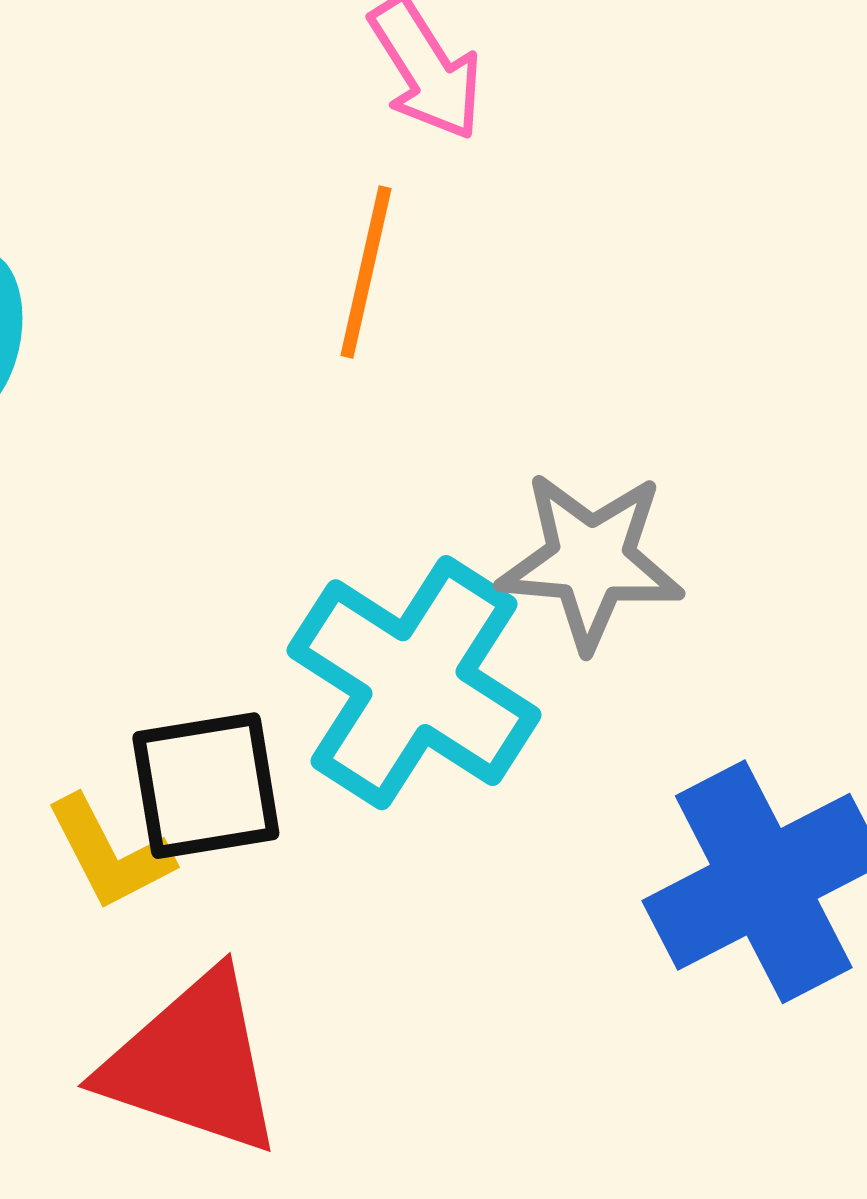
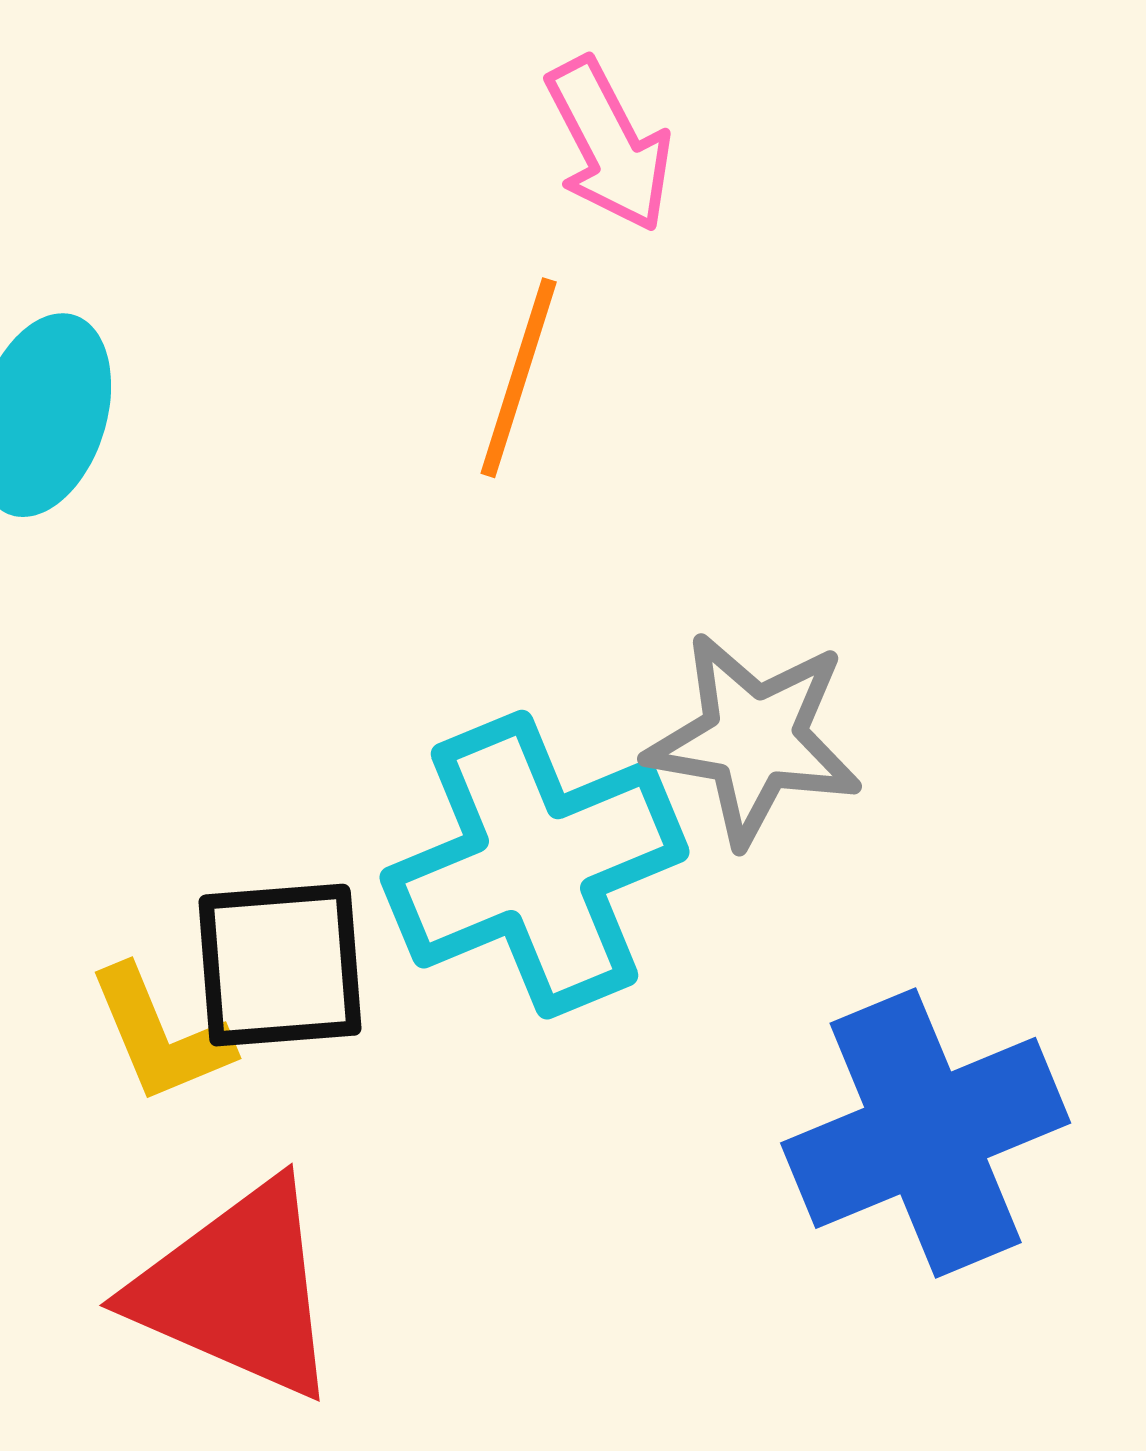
cyan cross: (414, 683) -> (535, 865), turned 30

